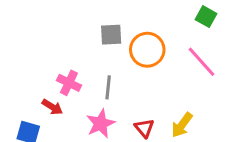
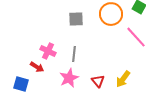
orange circle: (147, 50) -> (111, 14), moved

